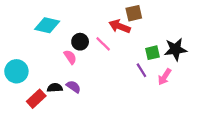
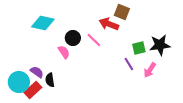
brown square: (134, 13) -> (122, 12), turned 35
cyan circle: (16, 71) -> (19, 82), moved
purple semicircle: (73, 87) -> (37, 72), moved
black semicircle: (55, 88) -> (50, 80), turned -96

